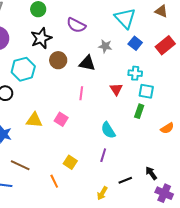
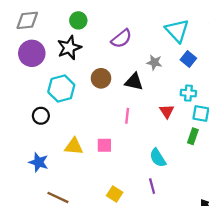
purple semicircle: (76, 25) -> (121, 39), turned -66
black star: (41, 38) -> (69, 48), moved
pink square: (61, 119) -> (104, 145), turned -32
purple line: (103, 155) -> (152, 186), turned -32

